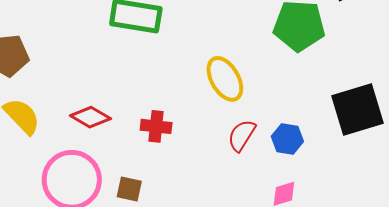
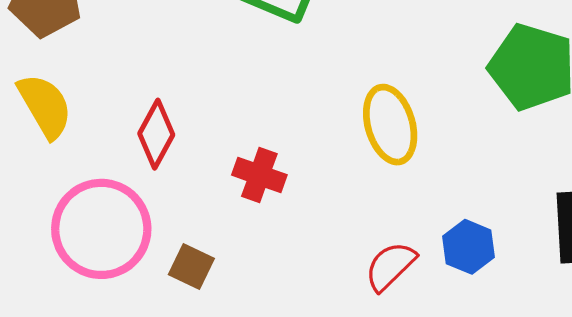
red diamond: (90, 117) -> (156, 134), turned 75
red semicircle: (242, 135) -> (390, 266), moved

